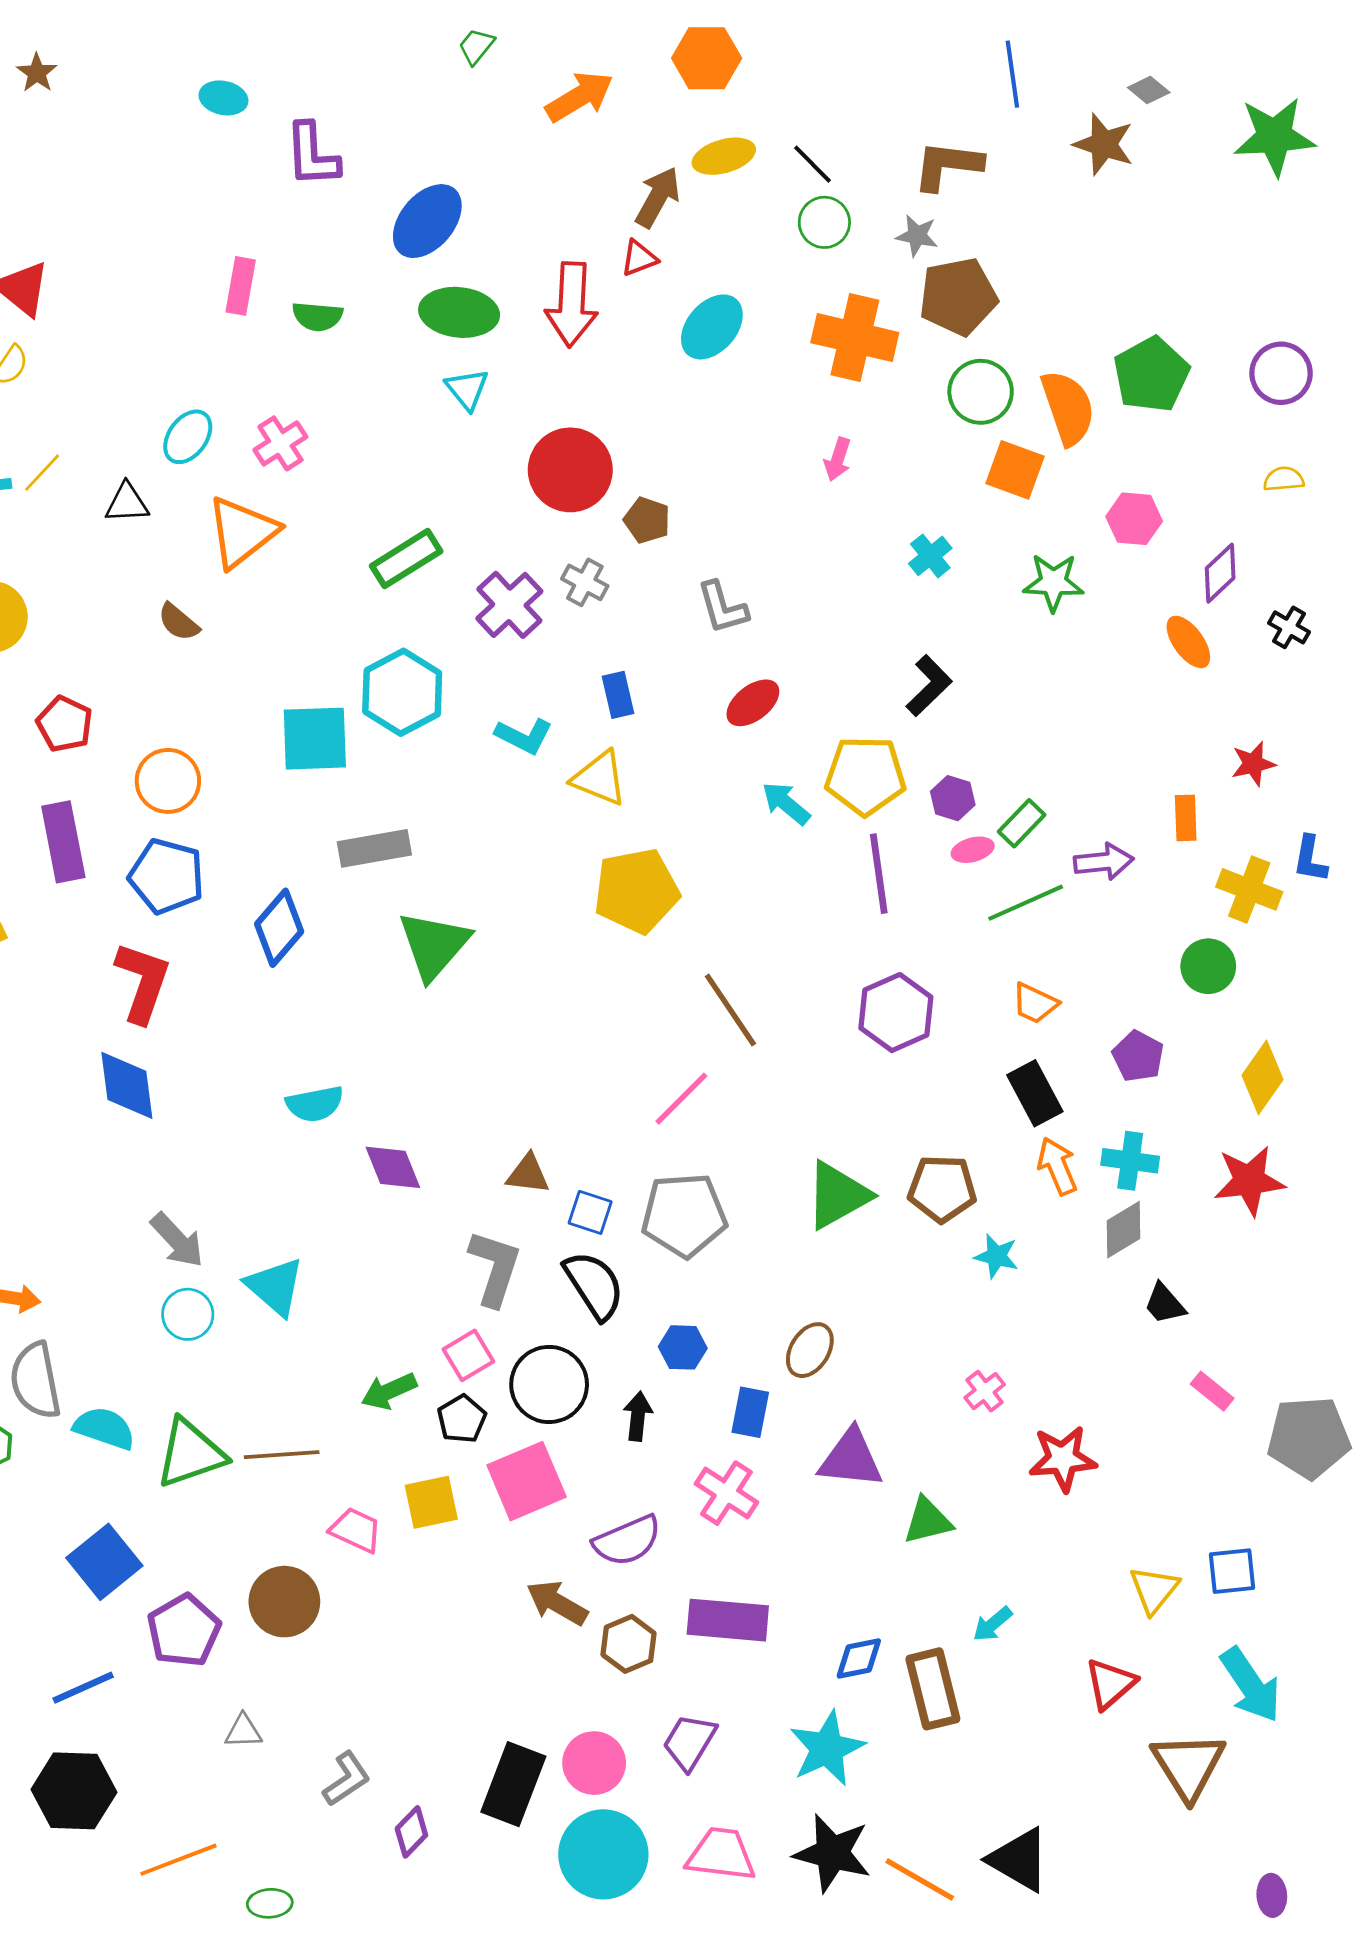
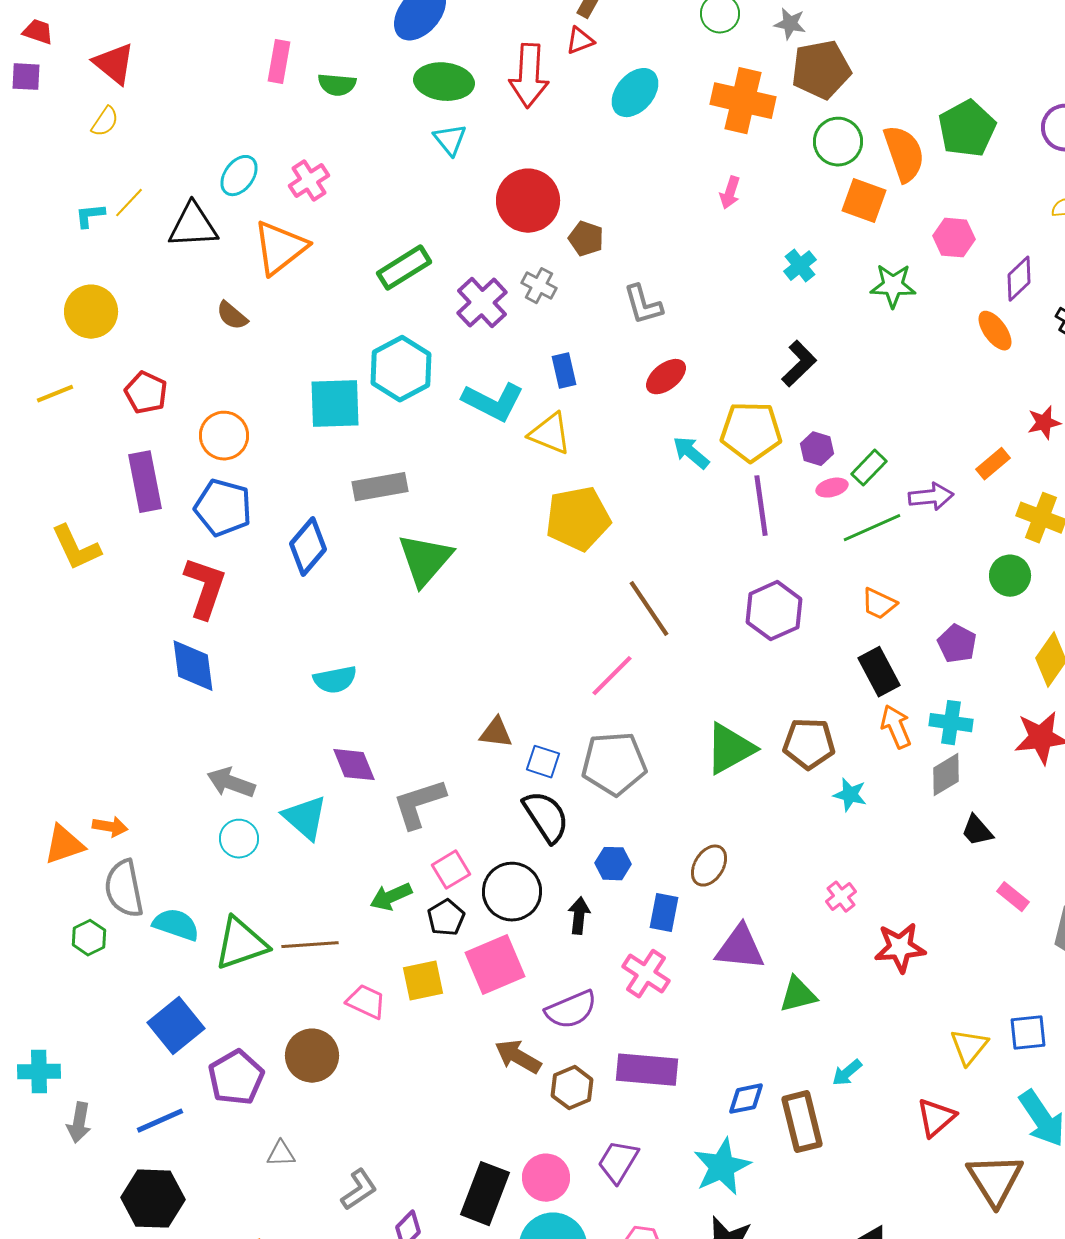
black triangle: (127, 503) -> (193, 226), size x1.5
cyan L-shape: (524, 736) -> (493, 402), size x1.4
orange rectangle: (1186, 818) -> (993, 464), turned 52
purple diamond: (393, 1167) -> (354, 765), moved
gray arrow: (177, 1240) -> (231, 783), turned 153
gray L-shape: (495, 1268) -> (419, 804), moved, turned -126

